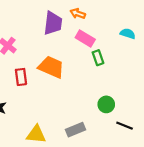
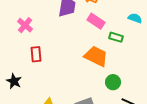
green rectangle: (98, 58) -> (116, 37), moved, turned -56
orange trapezoid: (51, 67) -> (96, 56), moved

